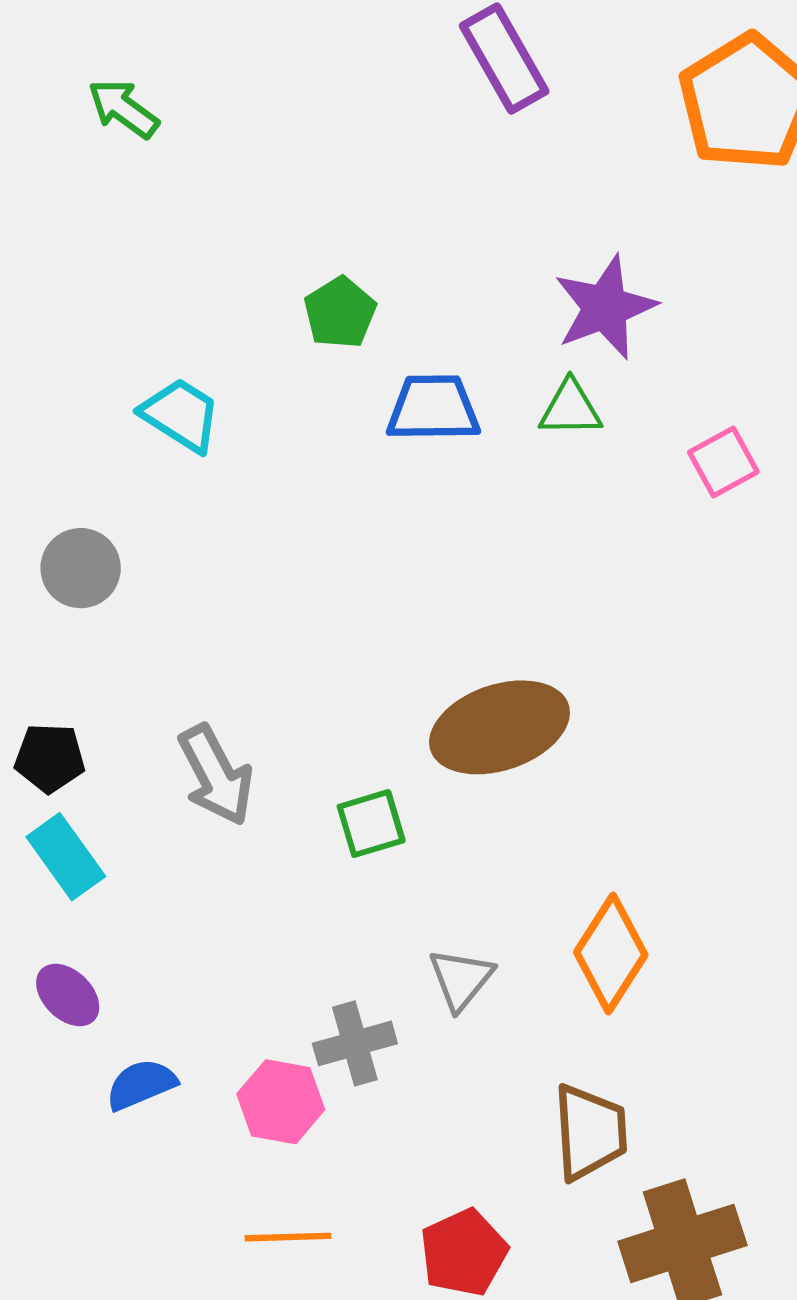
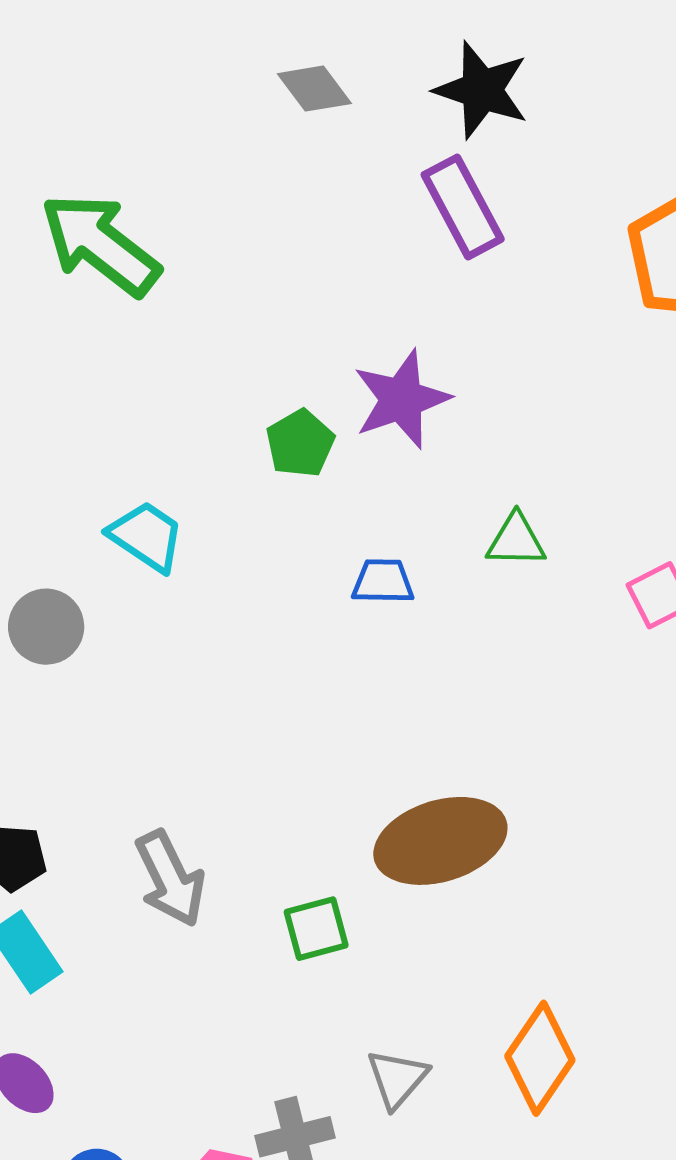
green arrow: (123, 109) -> (100, 244), size x1.8
purple star: (605, 307) -> (401, 399), moved
blue trapezoid: (433, 408) -> (383, 581), moved, size x0.7
gray circle: (81, 568) -> (46, 627), moved

